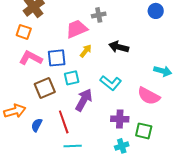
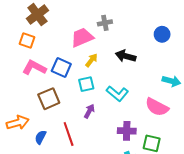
blue circle: (156, 11) -> (162, 34), moved
blue square: (57, 58) -> (61, 68), turned 30
cyan square: (72, 78) -> (86, 84), moved
purple arrow: (84, 100) -> (89, 111), size x0.6

